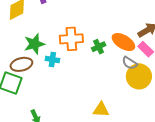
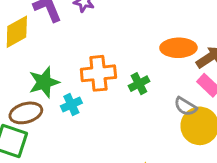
orange ellipse: (123, 42) -> (178, 48), moved, turned -30
cyan cross: (52, 60) -> (71, 104), turned -32

